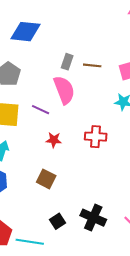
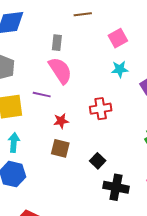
brown line: (92, 65) -> (83, 14), moved
brown square: (46, 179) -> (60, 148), moved
black square: (57, 221) -> (98, 161), moved

